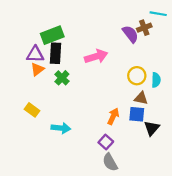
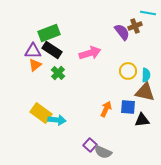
black rectangle: (56, 53) -> (52, 50), turned -60
brown triangle: (141, 98) -> (145, 92), moved, size x1.5
yellow rectangle: (32, 110) -> (41, 113), moved, size x1.5
black triangle: (152, 128) -> (142, 120), turned 42
purple square: (106, 142) -> (90, 145), moved
gray semicircle: (110, 162) -> (103, 152), turned -36

